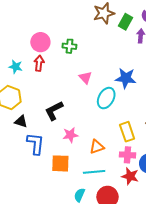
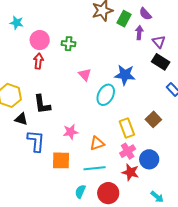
cyan star: (16, 67) -> (17, 23), moved
black L-shape: (54, 111) -> (42, 104), moved, turned -70
pink cross: (127, 155) -> (128, 151), turned -35

